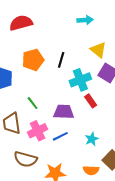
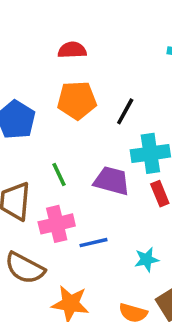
red semicircle: (21, 23) -> (72, 50), moved, size x0.7
purple trapezoid: (64, 112) -> (112, 181), moved

